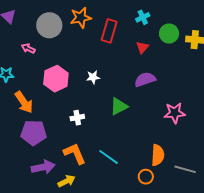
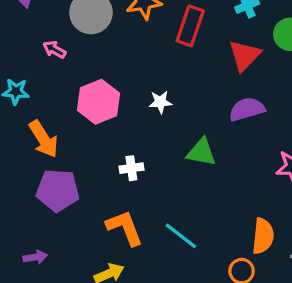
red triangle: (142, 47) -> (245, 56), size x1.5
green triangle: (119, 106) -> (201, 152), turned 36
purple arrow: (43, 167) -> (35, 257), moved, size x0.6

